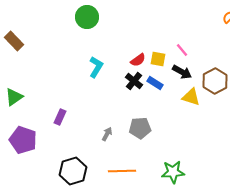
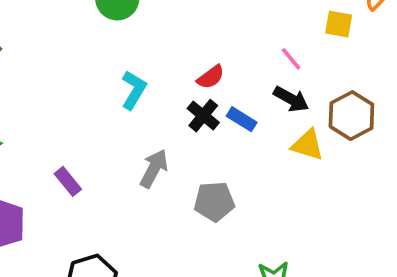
yellow square: (158, 59) -> (339, 24), moved
purple rectangle: (60, 117) -> (68, 181), turned -63
gray arrow: (107, 134) -> (154, 169), moved, size x1.5

